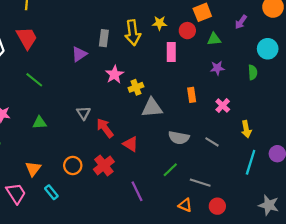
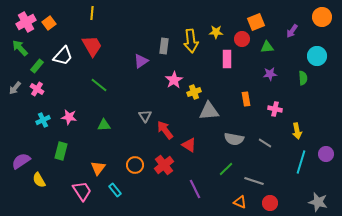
pink cross: (223, 106) -> (275, 109), turned -32

